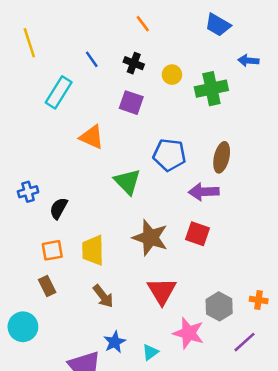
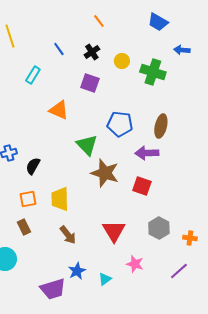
black cross: (134, 63) -> (92, 52), turned 35
green cross: (211, 89) -> (153, 72), turned 30
cyan rectangle: (59, 92) -> (33, 75), size x0.7
brown star: (150, 238) -> (105, 173), moved
gray hexagon: (219, 306) -> (159, 228), moved
pink star: (189, 333) -> (135, 264), size x0.7

